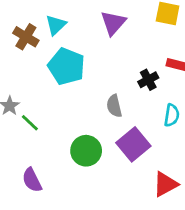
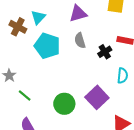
purple triangle: (113, 23) -> (78, 14), turned 36
gray semicircle: (114, 106) -> (80, 41), moved
green line: (30, 123) -> (25, 96), moved

